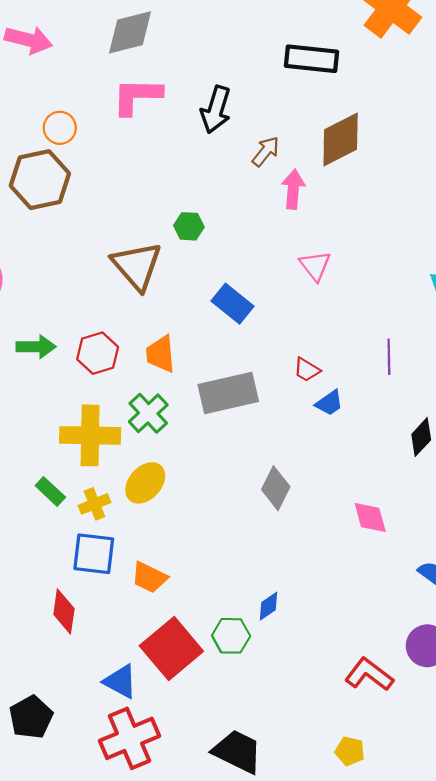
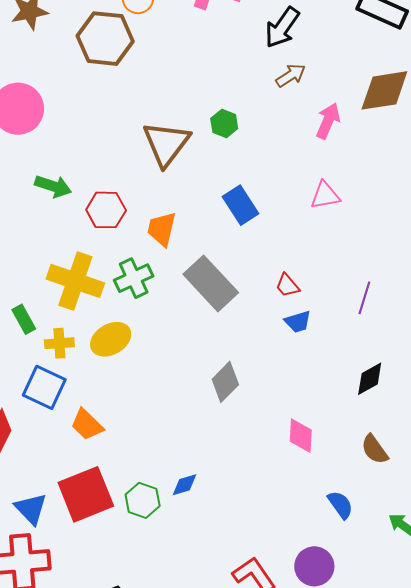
brown arrow: (266, 151) -> (291, 75), moved
pink triangle: (315, 266) -> (325, 195), turned 40
gray rectangle: (228, 393) -> (211, 283), turned 42

